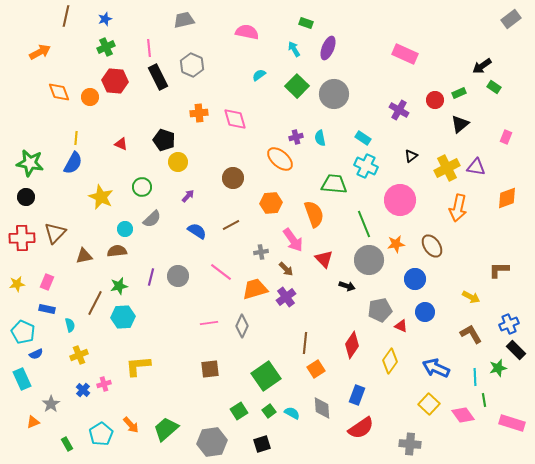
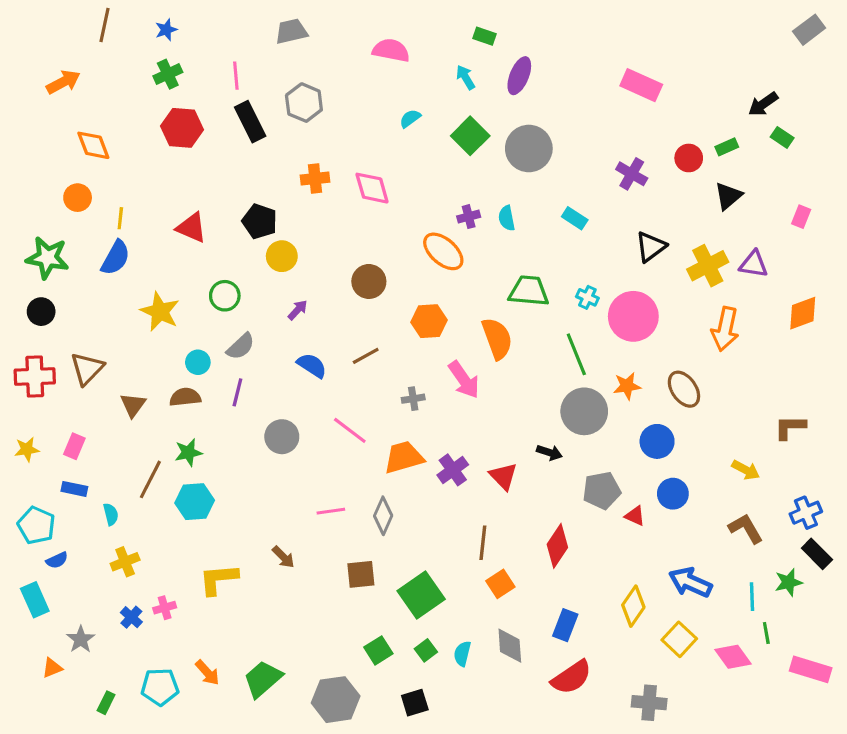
orange circle: (90, 97) -> (78, 198), moved
red triangle: (121, 144) -> (192, 228), size x1.5
black triangle: (411, 156) -> (651, 247), size x1.5
cyan cross: (366, 166) -> (587, 297), moved, size x0.6
brown triangle: (84, 256) -> (133, 405), turned -42
red triangle: (324, 259) -> (503, 476), moved
brown arrow: (286, 269) -> (283, 557), moved
purple line: (151, 277) -> (237, 392), moved
yellow diamond: (390, 361) -> (633, 606), moved
brown square: (210, 369) -> (361, 574), moved
cyan semicircle: (292, 413) -> (462, 654), turned -105
cyan pentagon: (101, 434) -> (160, 687), turned 30
green rectangle: (67, 444) -> (106, 703), turned 56

